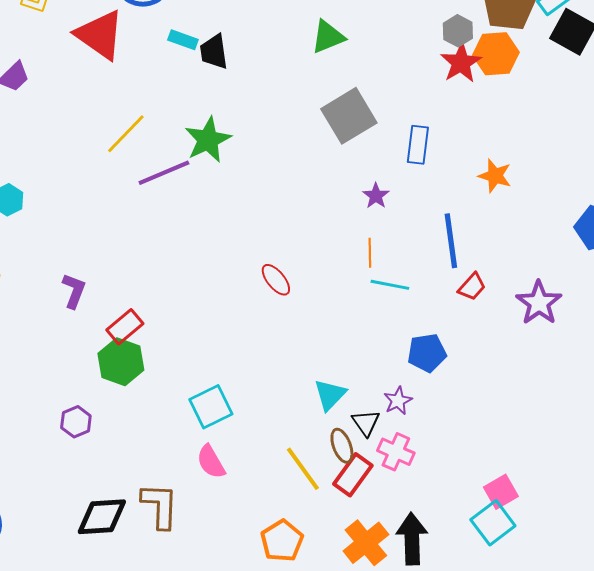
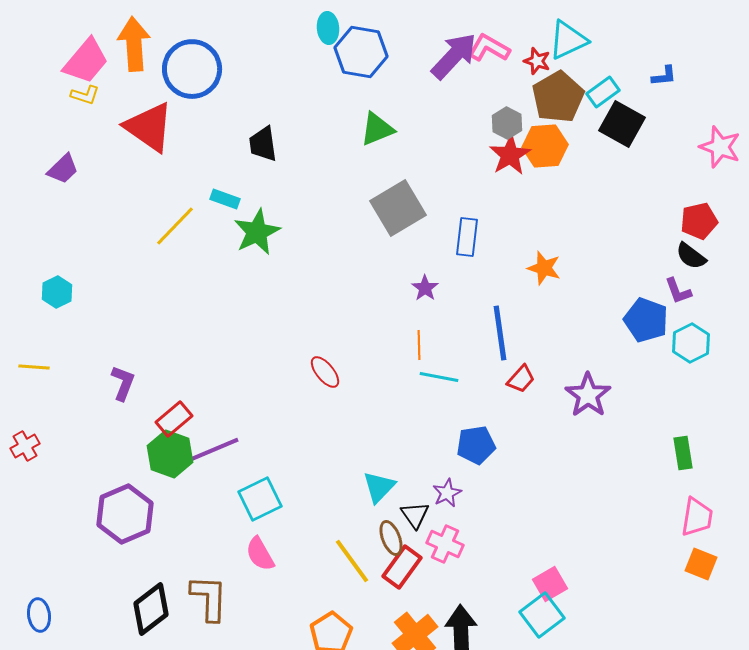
cyan rectangle: (183, 40) -> (225, 199), moved
purple line: (164, 173) -> (213, 450), moved
purple hexagon: (76, 422) -> (125, 514), size x1.8
black diamond: (102, 517) -> (151, 609), turned -34

